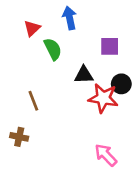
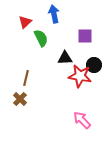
brown line: (33, 101) -> (26, 78), turned 35
brown cross: (19, 137) -> (20, 99), moved, turned 32

